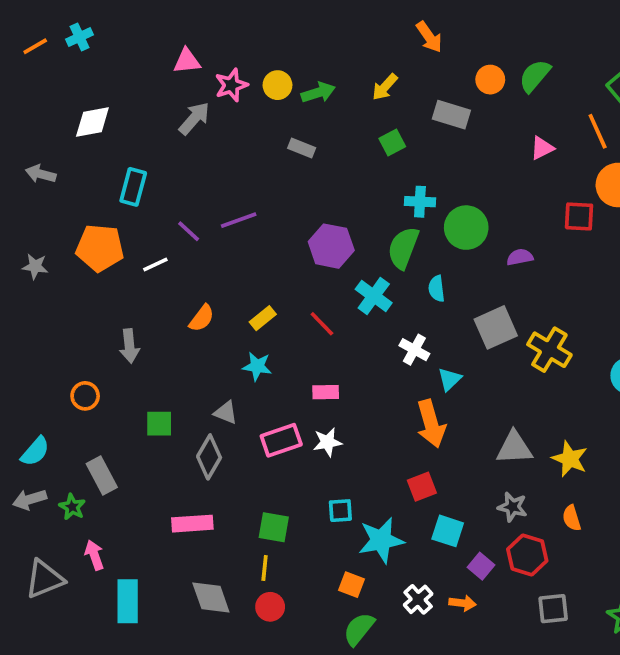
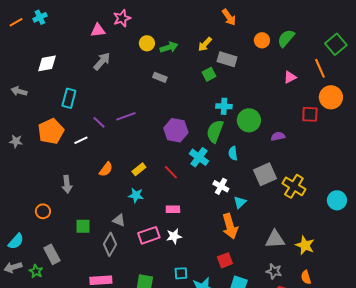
pink star: (231, 85) -> (122, 18), moved
gray rectangle: (451, 115) -> (227, 59), moved
orange pentagon: (100, 248) -> (51, 131), turned -30

